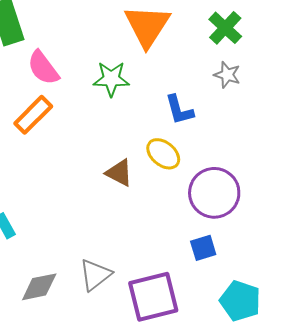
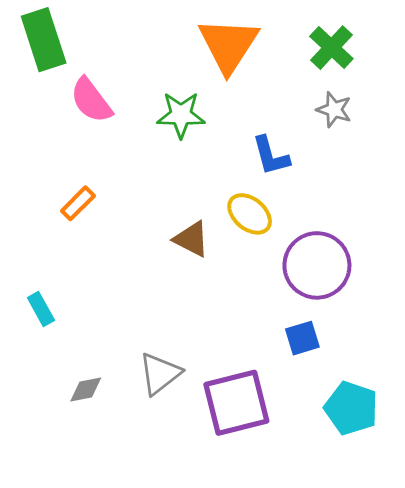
orange rectangle: (33, 115) -> (78, 203), moved, size x0.7
gray diamond: (39, 287) -> (86, 390), size x0.7

